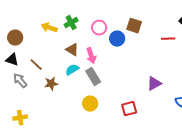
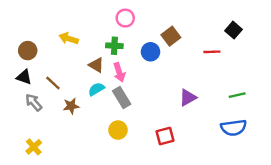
green cross: (71, 23) -> (114, 46), moved, turned 32
brown square: (134, 26) -> (171, 36), turned 35
pink circle: (99, 28) -> (125, 18), moved
purple triangle: (154, 84) -> (188, 98), moved
yellow cross: (20, 118) -> (34, 147), turned -32

